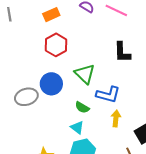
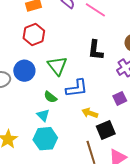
blue L-shape: (108, 94) -> (77, 88), turned -30
yellow arrow: (116, 118) -> (90, 113), moved, turned -84

